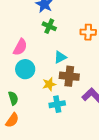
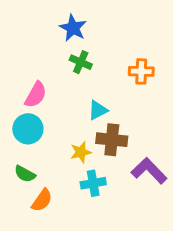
cyan circle: (25, 69) -> (28, 129), moved
green semicircle: (13, 98) -> (25, 174), turned 136
orange semicircle: (12, 120) -> (42, 200), moved

